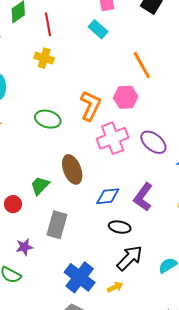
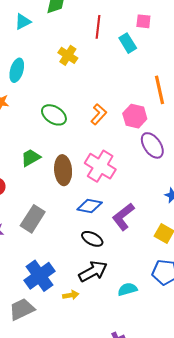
red line: (48, 24) -> (98, 27), moved
orange L-shape: (90, 106) -> (99, 114), size x0.7
pink cross: (113, 138) -> (100, 166), moved, turned 36
purple ellipse: (153, 142) -> (152, 145), moved
green trapezoid: (40, 186) -> (31, 158), moved

